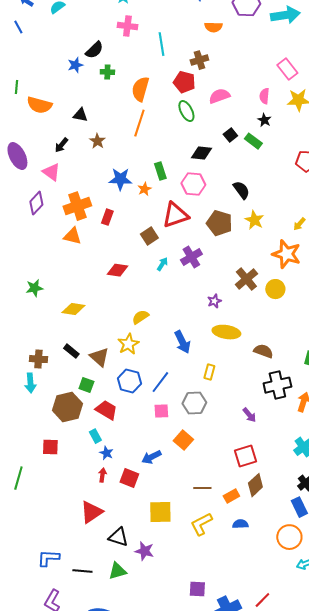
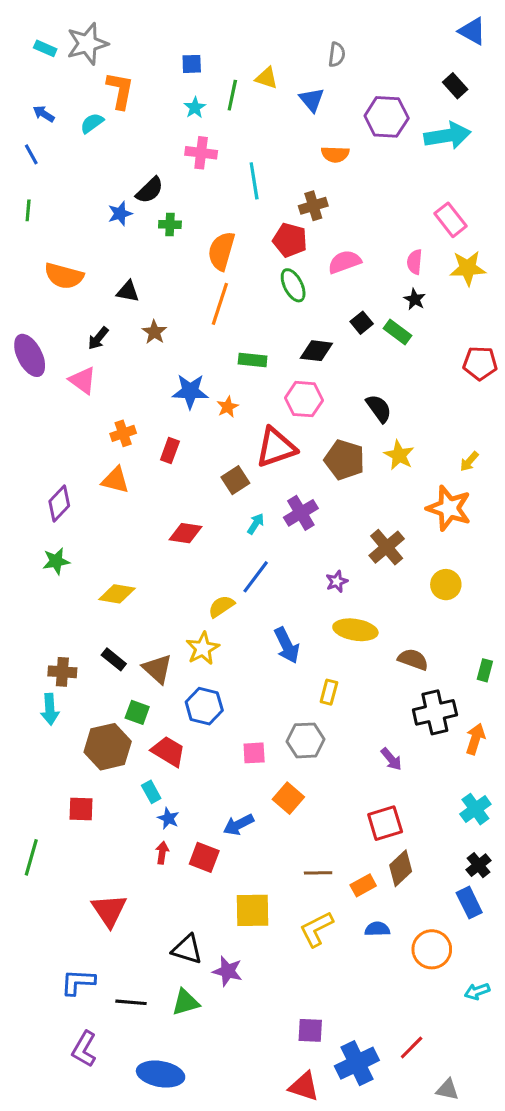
green line: (16, 87) -> (28, 210), moved
green rectangle: (160, 171) -> (253, 360), moved, turned -66
purple diamond: (36, 203) -> (59, 503), moved
orange cross: (77, 206) -> (123, 433), size x0.6
yellow circle: (275, 289) -> (446, 585), moved
blue line: (160, 382) -> (256, 577), moved
red triangle: (91, 512) -> (109, 910), moved, turned -30
orange circle: (289, 537) -> (432, 949), moved

